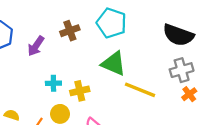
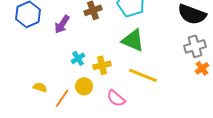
cyan cross: (53, 83) -> (78, 58), turned -32
yellow line: (140, 90) -> (143, 75), moved

